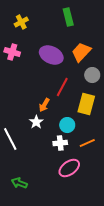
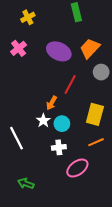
pink cross: (12, 52) -> (19, 48), turned 35
yellow rectangle: (86, 104) -> (95, 114), moved
cyan circle: (67, 125) -> (62, 124), moved
white cross: (60, 143) -> (59, 147), moved

